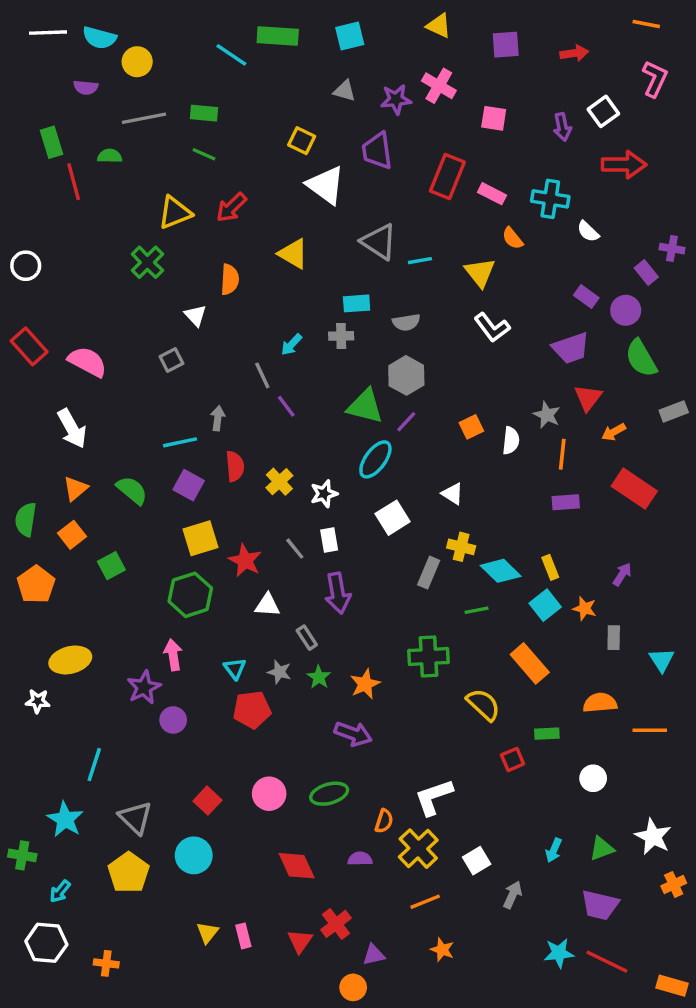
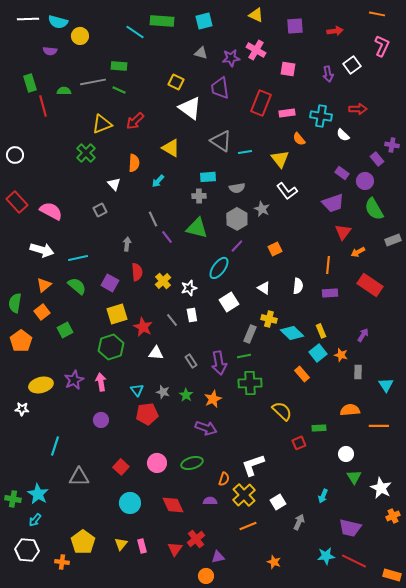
gray line: (144, 118) -> (93, 82), moved
red arrow: (624, 165) -> (358, 109), moved, size x0.7
pink rectangle: (492, 194) -> (287, 113), turned -35
cyan arrow: (291, 345) -> (158, 181), moved
green triangle: (365, 406) -> (197, 228), moved
gray star: (547, 415) -> (262, 209), moved
white arrow: (72, 429) -> (42, 250), turned -45
white semicircle: (511, 441) -> (298, 286), moved
cyan line: (180, 442) -> (78, 258), moved
purple arrow: (338, 593) -> (219, 363), moved
green line: (477, 610) -> (244, 356), moved
gray rectangle: (307, 638) -> (191, 361), moved
orange rectangle: (530, 663) -> (302, 374), moved, size x0.7
purple star: (144, 687) -> (74, 380), moved
gray triangle: (135, 818) -> (79, 477), turned -45
cyan star: (65, 819) -> (38, 494), moved
green triangle: (602, 849) -> (354, 477), moved, turned -42
cyan circle: (194, 855) -> (130, 503), moved
yellow pentagon: (129, 873) -> (83, 542), moved
orange star: (442, 950) -> (274, 562), moved

